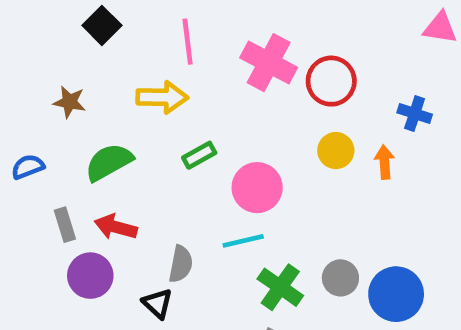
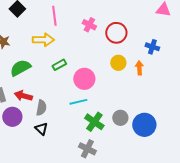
pink cross: (269, 63) -> (89, 25), size x0.6
gray semicircle: (181, 264) -> (41, 108), moved

